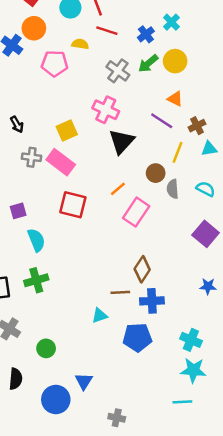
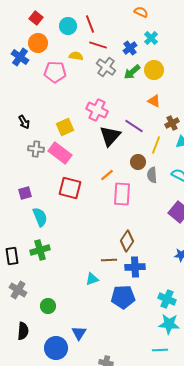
gray cross: (118, 71) -> (106, 67), moved
purple line: (162, 121) -> (134, 126), moved
pink rectangle: (136, 212) -> (122, 194), turned -30

